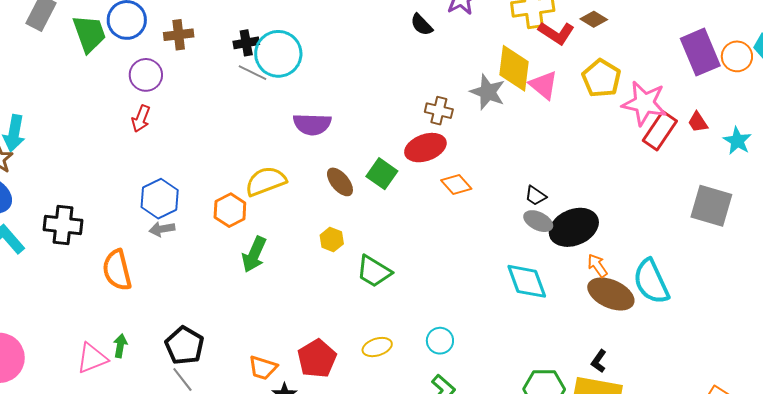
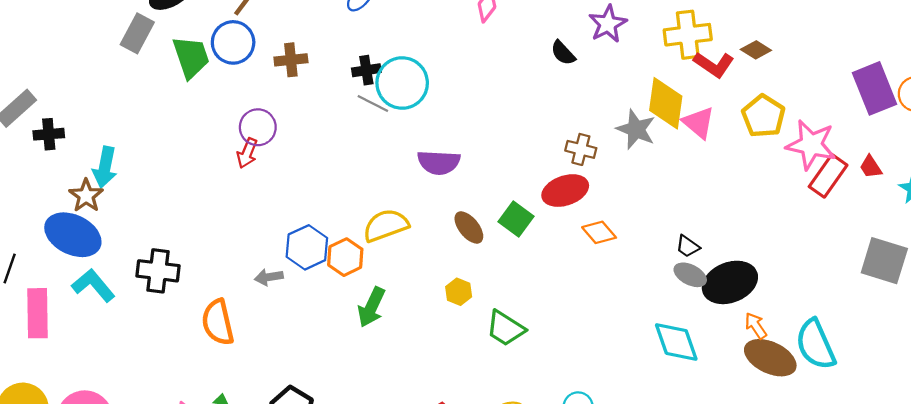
purple circle: (146, 75) -> (258, 127), moved
blue hexagon: (160, 199) -> (307, 247), moved

